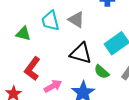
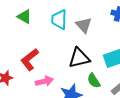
green triangle: (23, 34) -> (24, 17), moved
black triangle: (81, 53) -> (79, 58), turned -45

